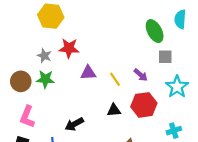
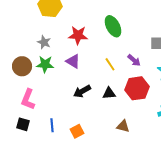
green ellipse: (155, 31) -> (113, 26), moved
red star: (69, 48) -> (78, 35), moved
purple triangle: (88, 73) -> (73, 61), moved, turned 35
black arrow: (74, 124) -> (82, 91), moved

